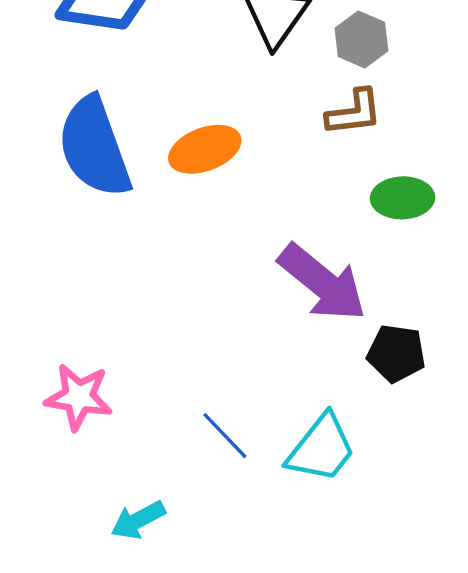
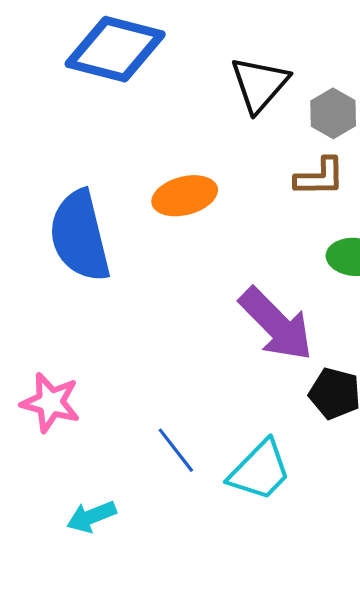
blue semicircle: (94, 147) -> (80, 236), moved

